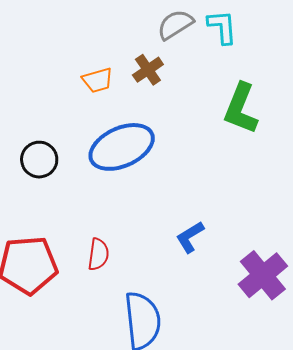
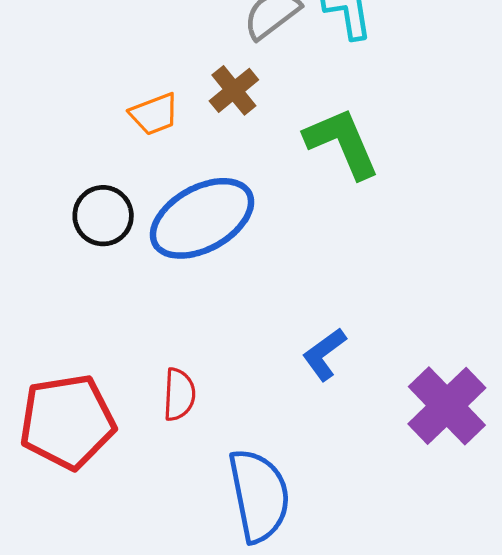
green L-shape: (241, 108) -> (342, 143), moved, turned 140
black circle: (39, 160) -> (103, 216), moved

